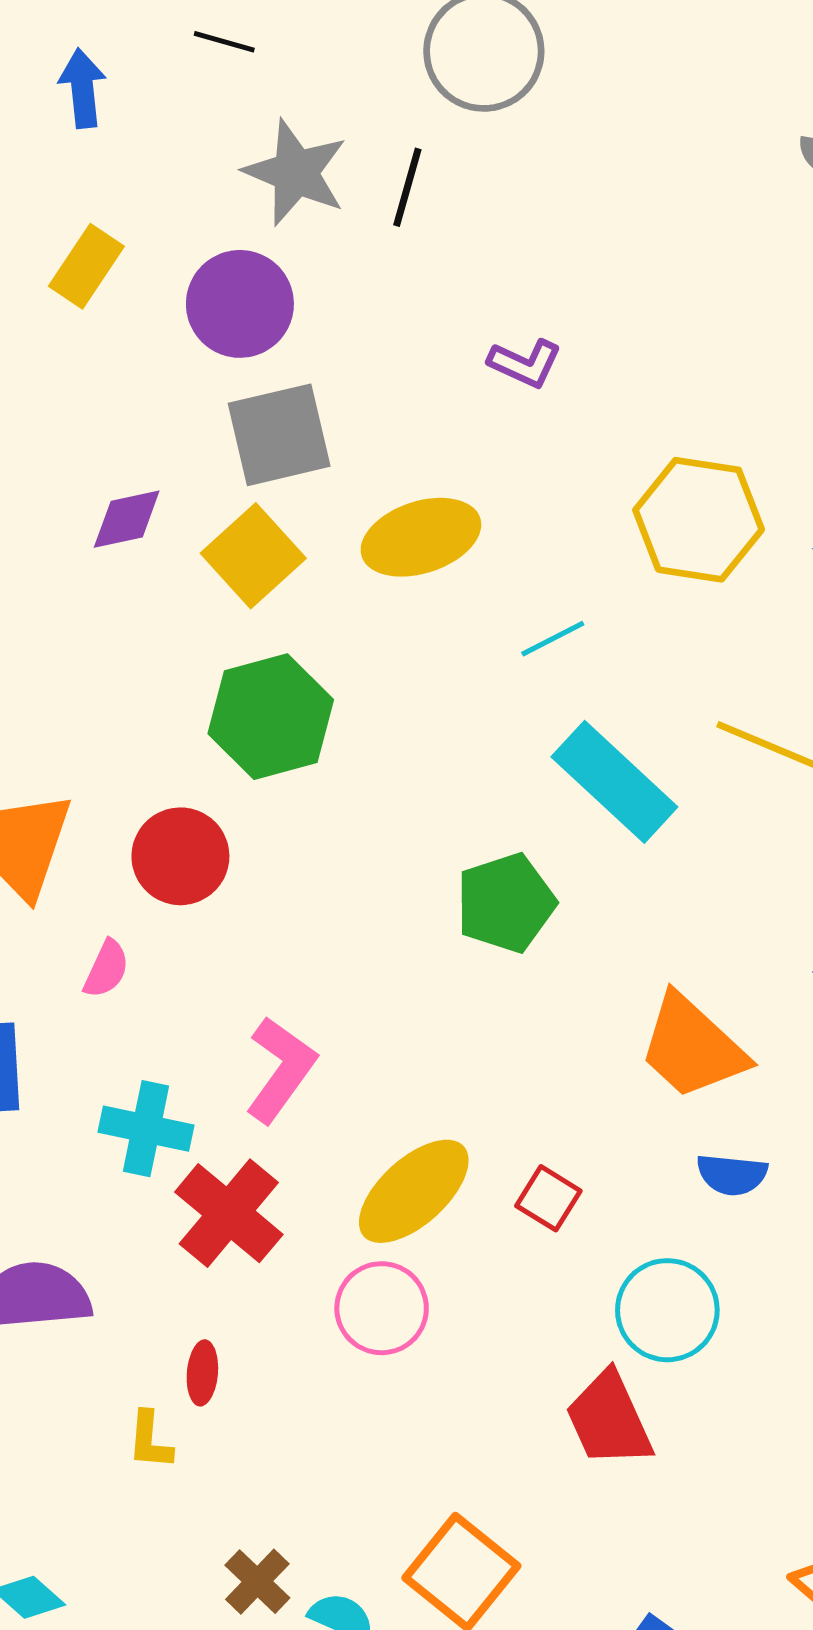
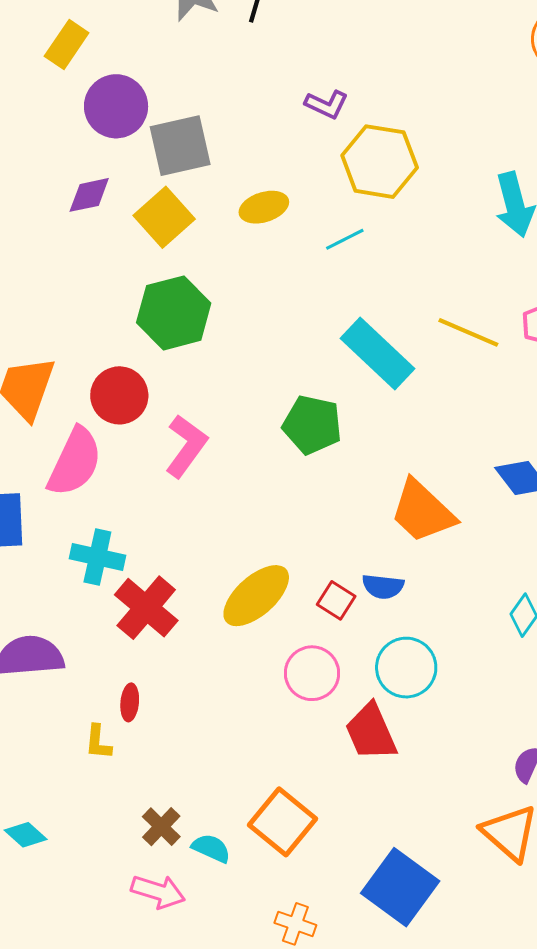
purple circle: (240, 304) -> (116, 106), moved
yellow hexagon: (699, 520) -> (380, 162), moved
yellow ellipse: (421, 537) -> (264, 207), size x0.7
cyan line: (553, 639) -> (345, 239), moved
green pentagon: (506, 903) -> (312, 425), turned 30
pink semicircle: (106, 969) -> (75, 462), size x2.0
pink L-shape: (281, 1070) -> (186, 446), moved
blue semicircle: (732, 1175) -> (383, 586), moved
pink circle: (382, 1308) -> (312, 673), moved

